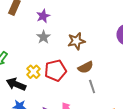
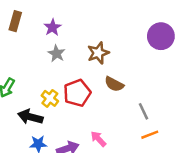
brown semicircle: (86, 67) -> (114, 84), turned 63
gray line: (92, 87) -> (144, 111), moved

